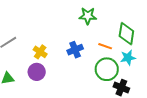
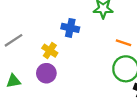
blue cross: (75, 50) -> (70, 28), moved, turned 35

